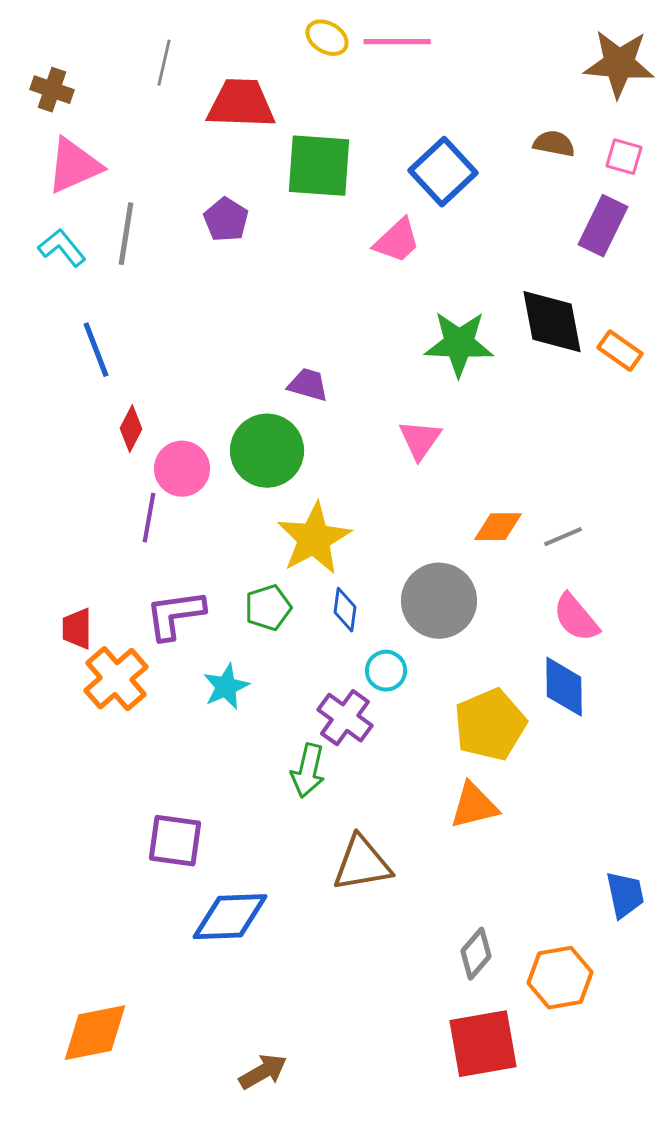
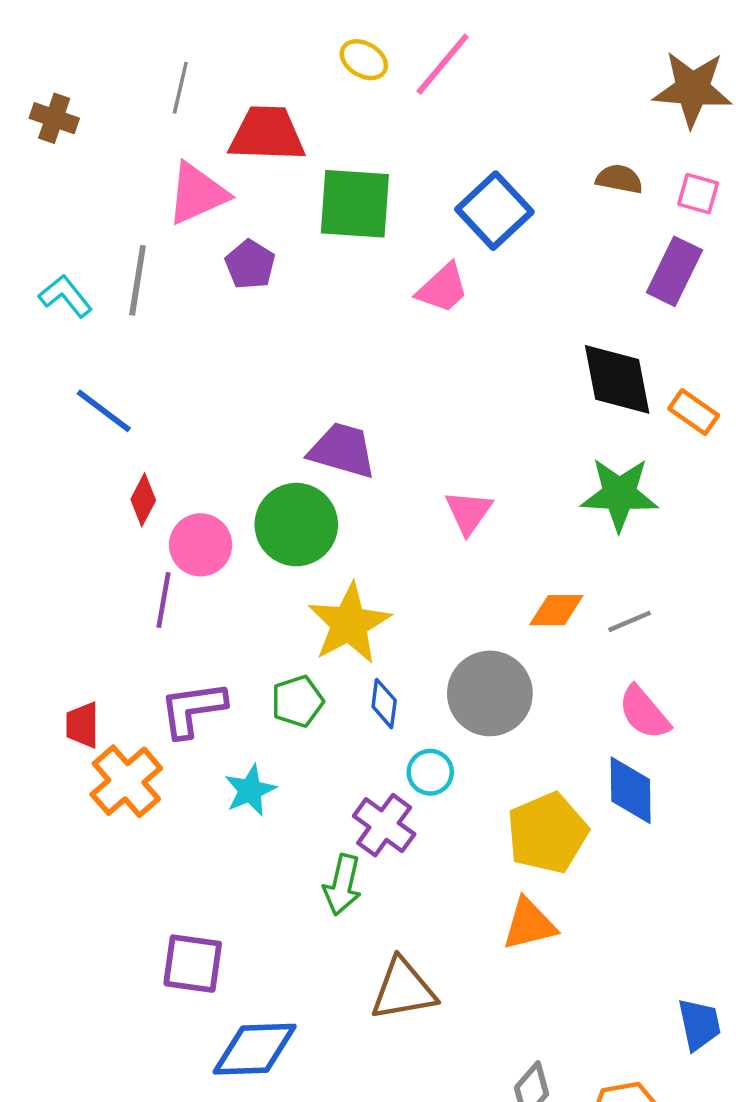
pink line: (397, 42) -> (443, 64), turned -50
pink triangle: (74, 166) -> (197, 194), moved
green star: (459, 344) -> (619, 494), moved
blue line: (96, 350) -> (104, 411), turned -32
purple trapezoid: (308, 385) -> (342, 450), size x1.5

